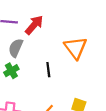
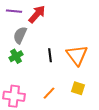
orange triangle: (76, 48) -> (77, 55), moved

